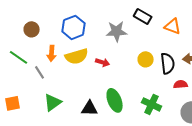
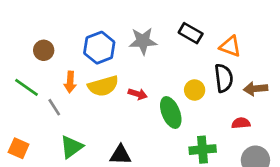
gray star: (117, 31) -> (143, 41), moved
black semicircle: (168, 63) -> (224, 78), moved
green ellipse: (115, 100) -> (171, 113), moved
orange square: (13, 103) -> (19, 148), turned 35
green cross: (152, 104) -> (203, 150), turned -30

